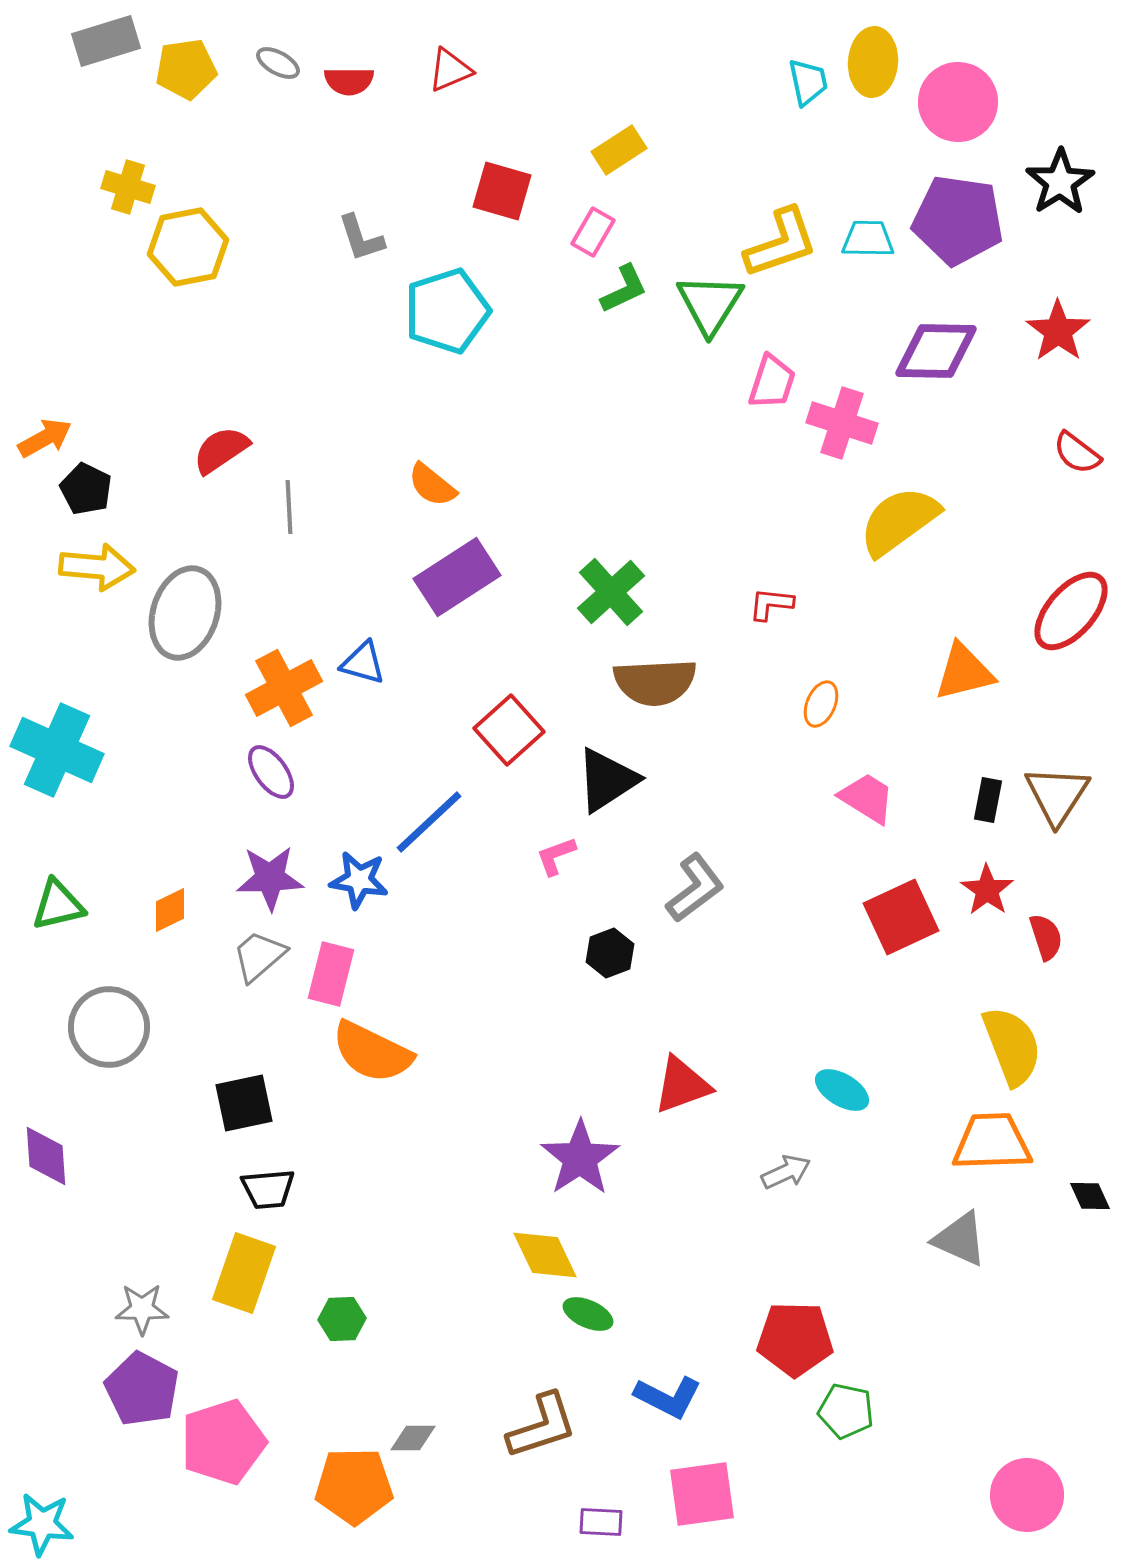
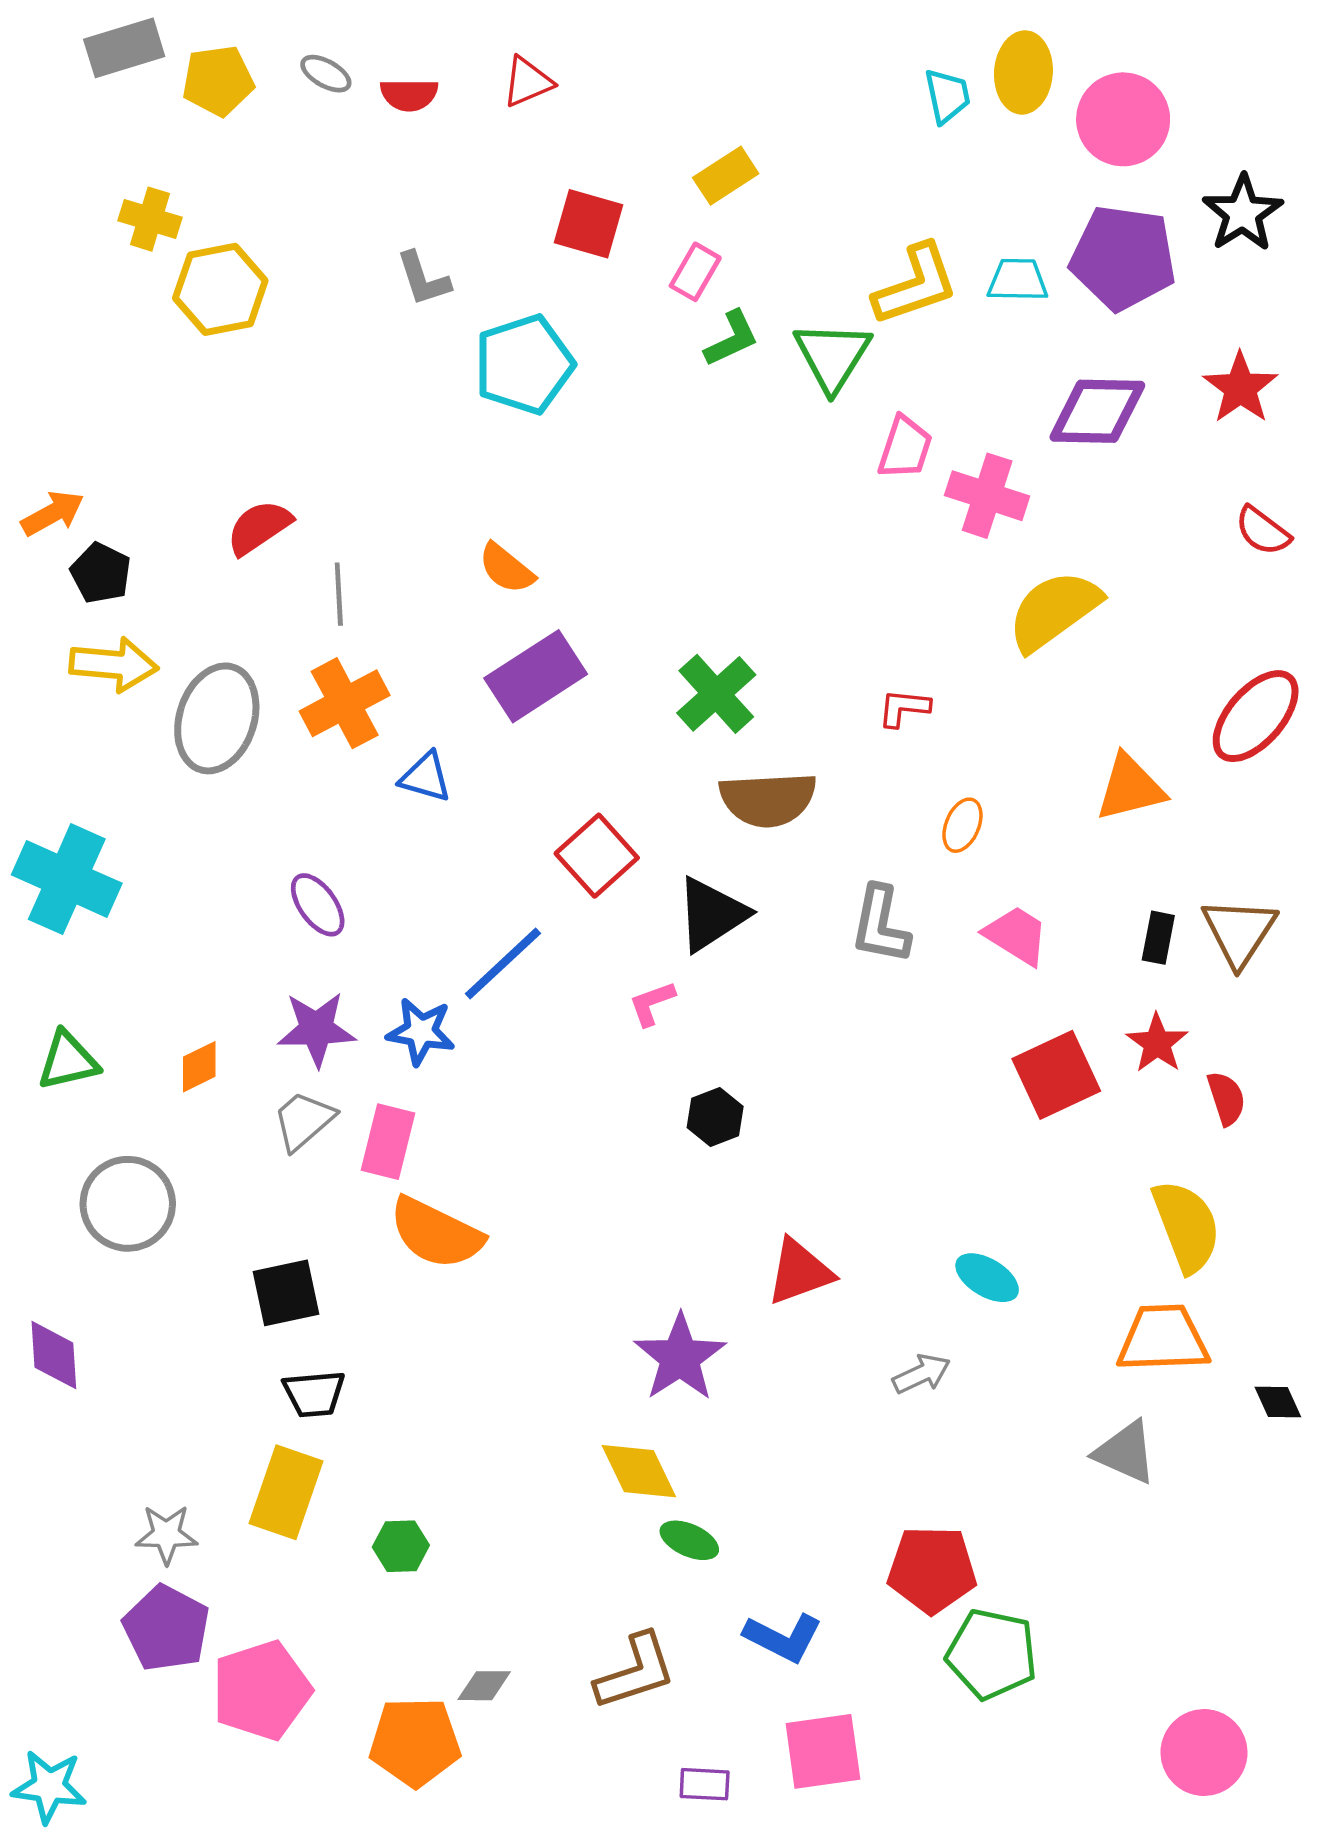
orange cross: (284, 688) -> (345, 703), moved
gray L-shape: (695, 888) -> (880, 925), moved, turned 138
green pentagon: (846, 1411) -> (992, 1654), size x1.4

